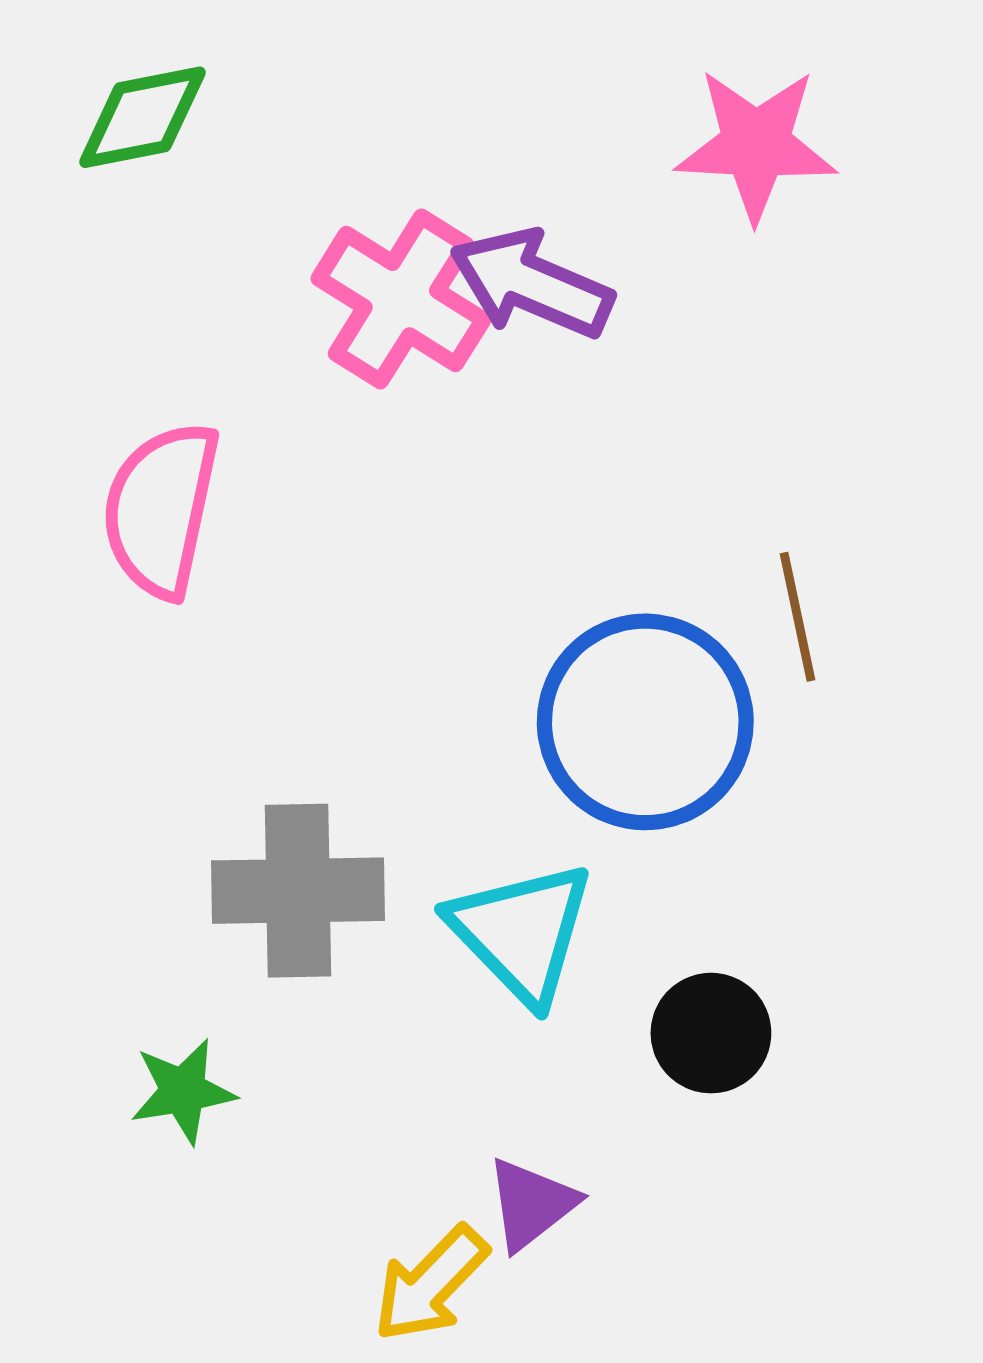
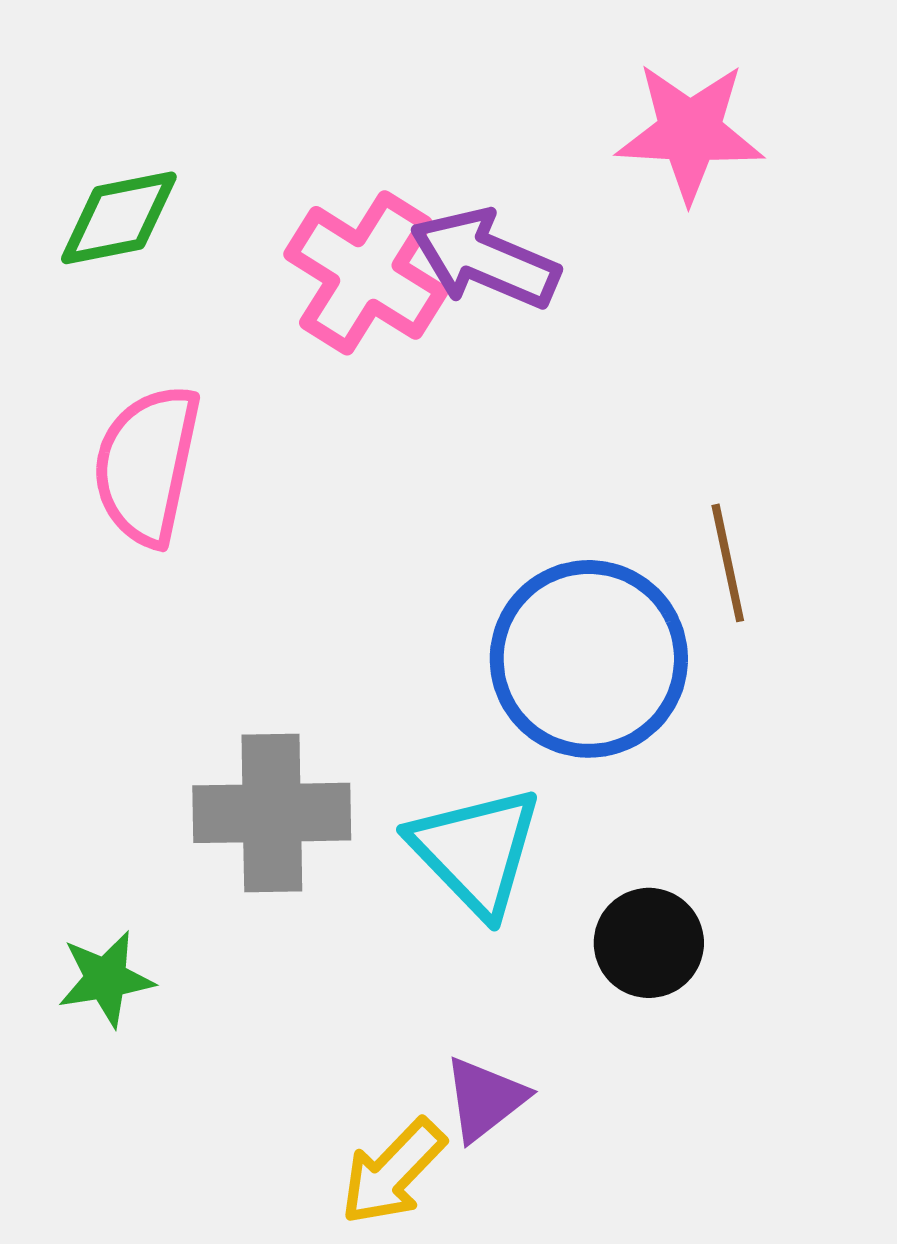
green diamond: (142, 117) -> (119, 218), moved
green star: (183, 1091) -> (106, 979), moved

